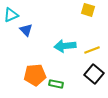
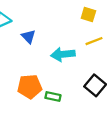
blue triangle: (26, 30) -> (29, 37), moved
yellow line: (92, 50) -> (94, 41), moved

